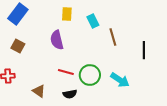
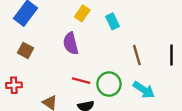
yellow rectangle: (67, 14) -> (82, 13), turned 32
brown line: (113, 37) -> (137, 55), moved

